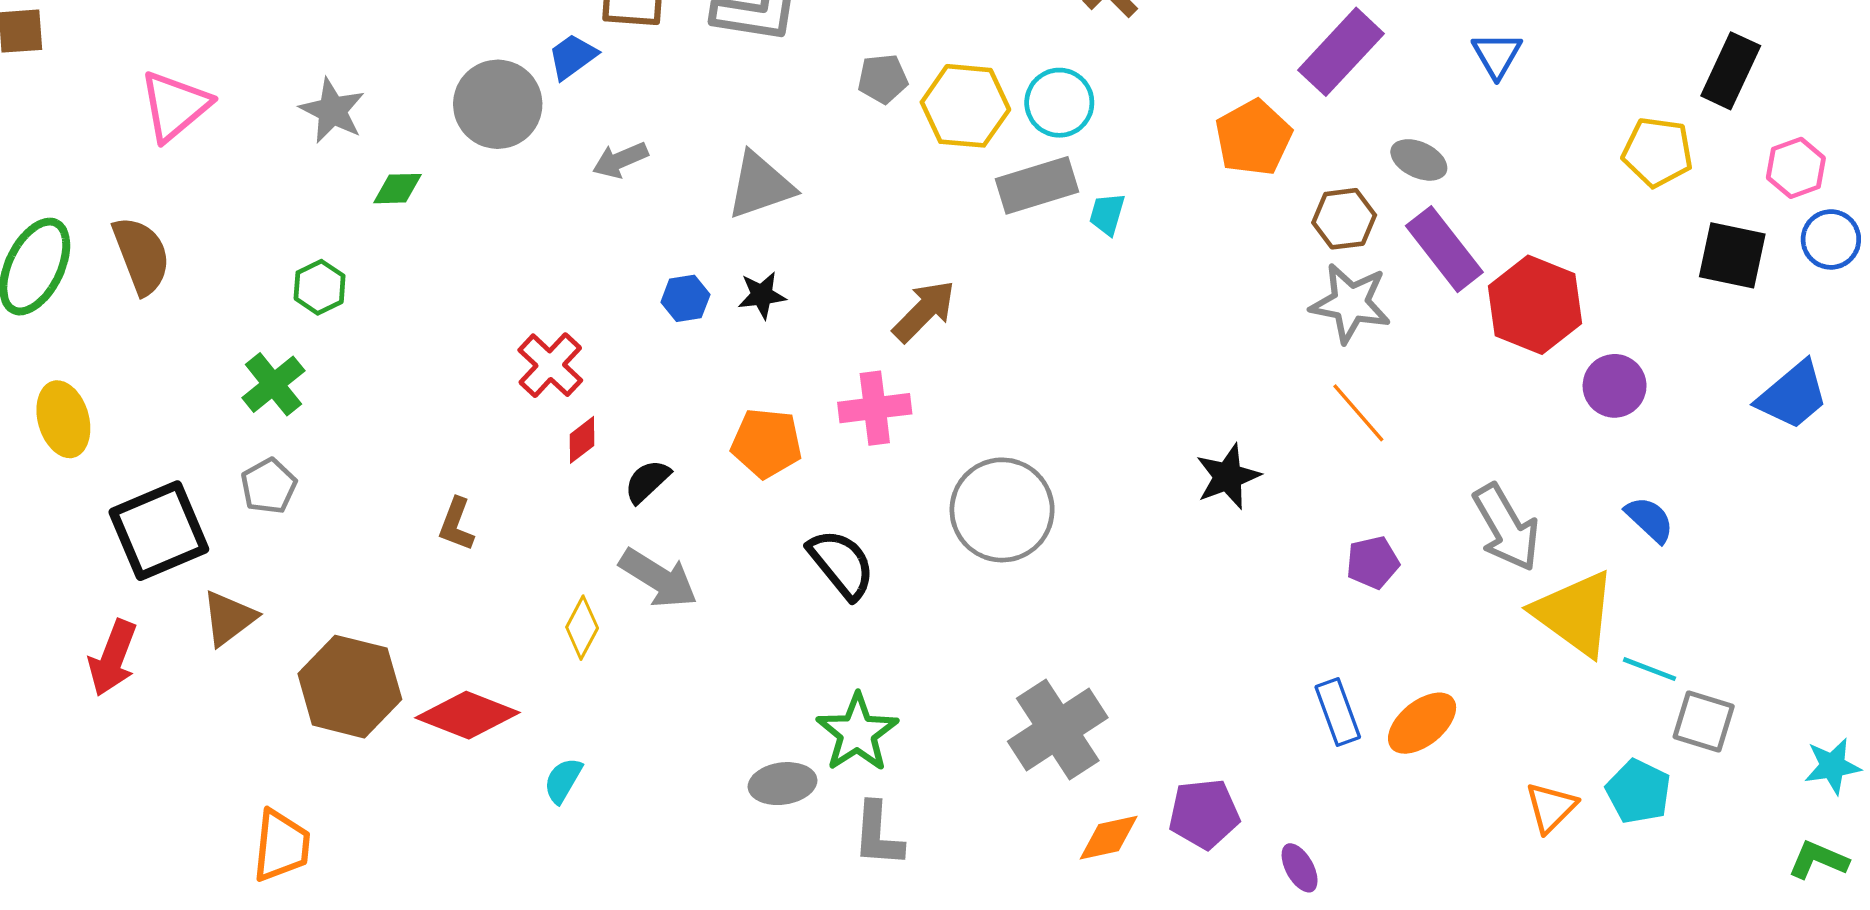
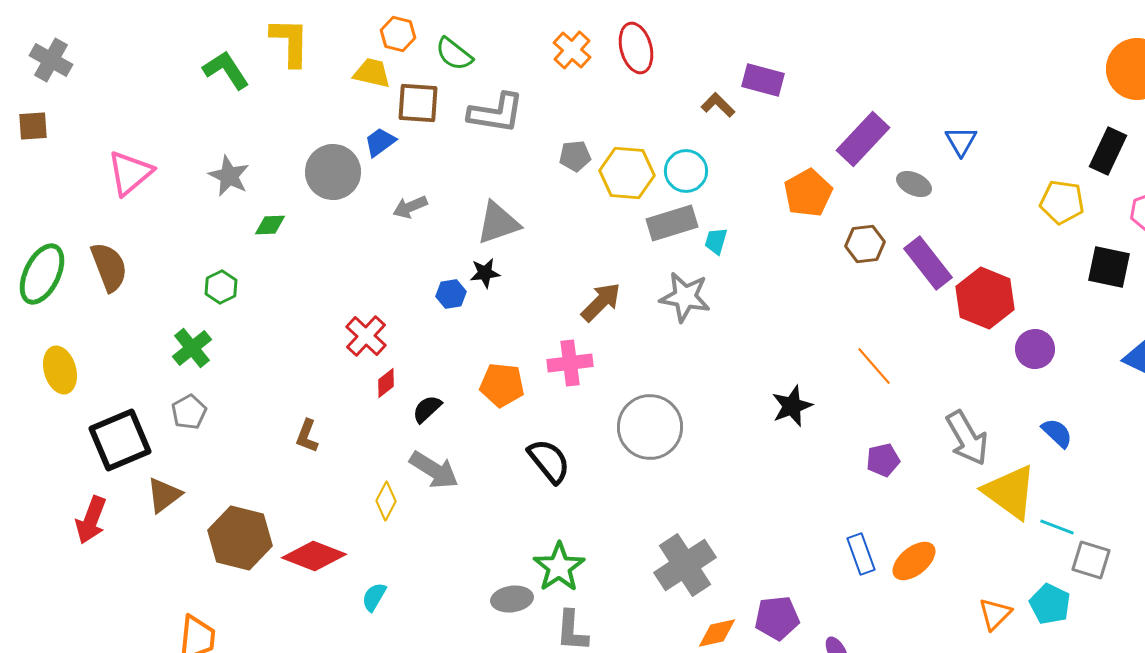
gray ellipse: (1419, 160) -> (914, 184), moved
black star: (762, 295) -> (485, 273), moved
gray star: (1350, 303) -> (685, 297), moved

